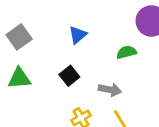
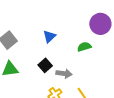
gray arrow: (110, 90) -> (64, 74), moved

